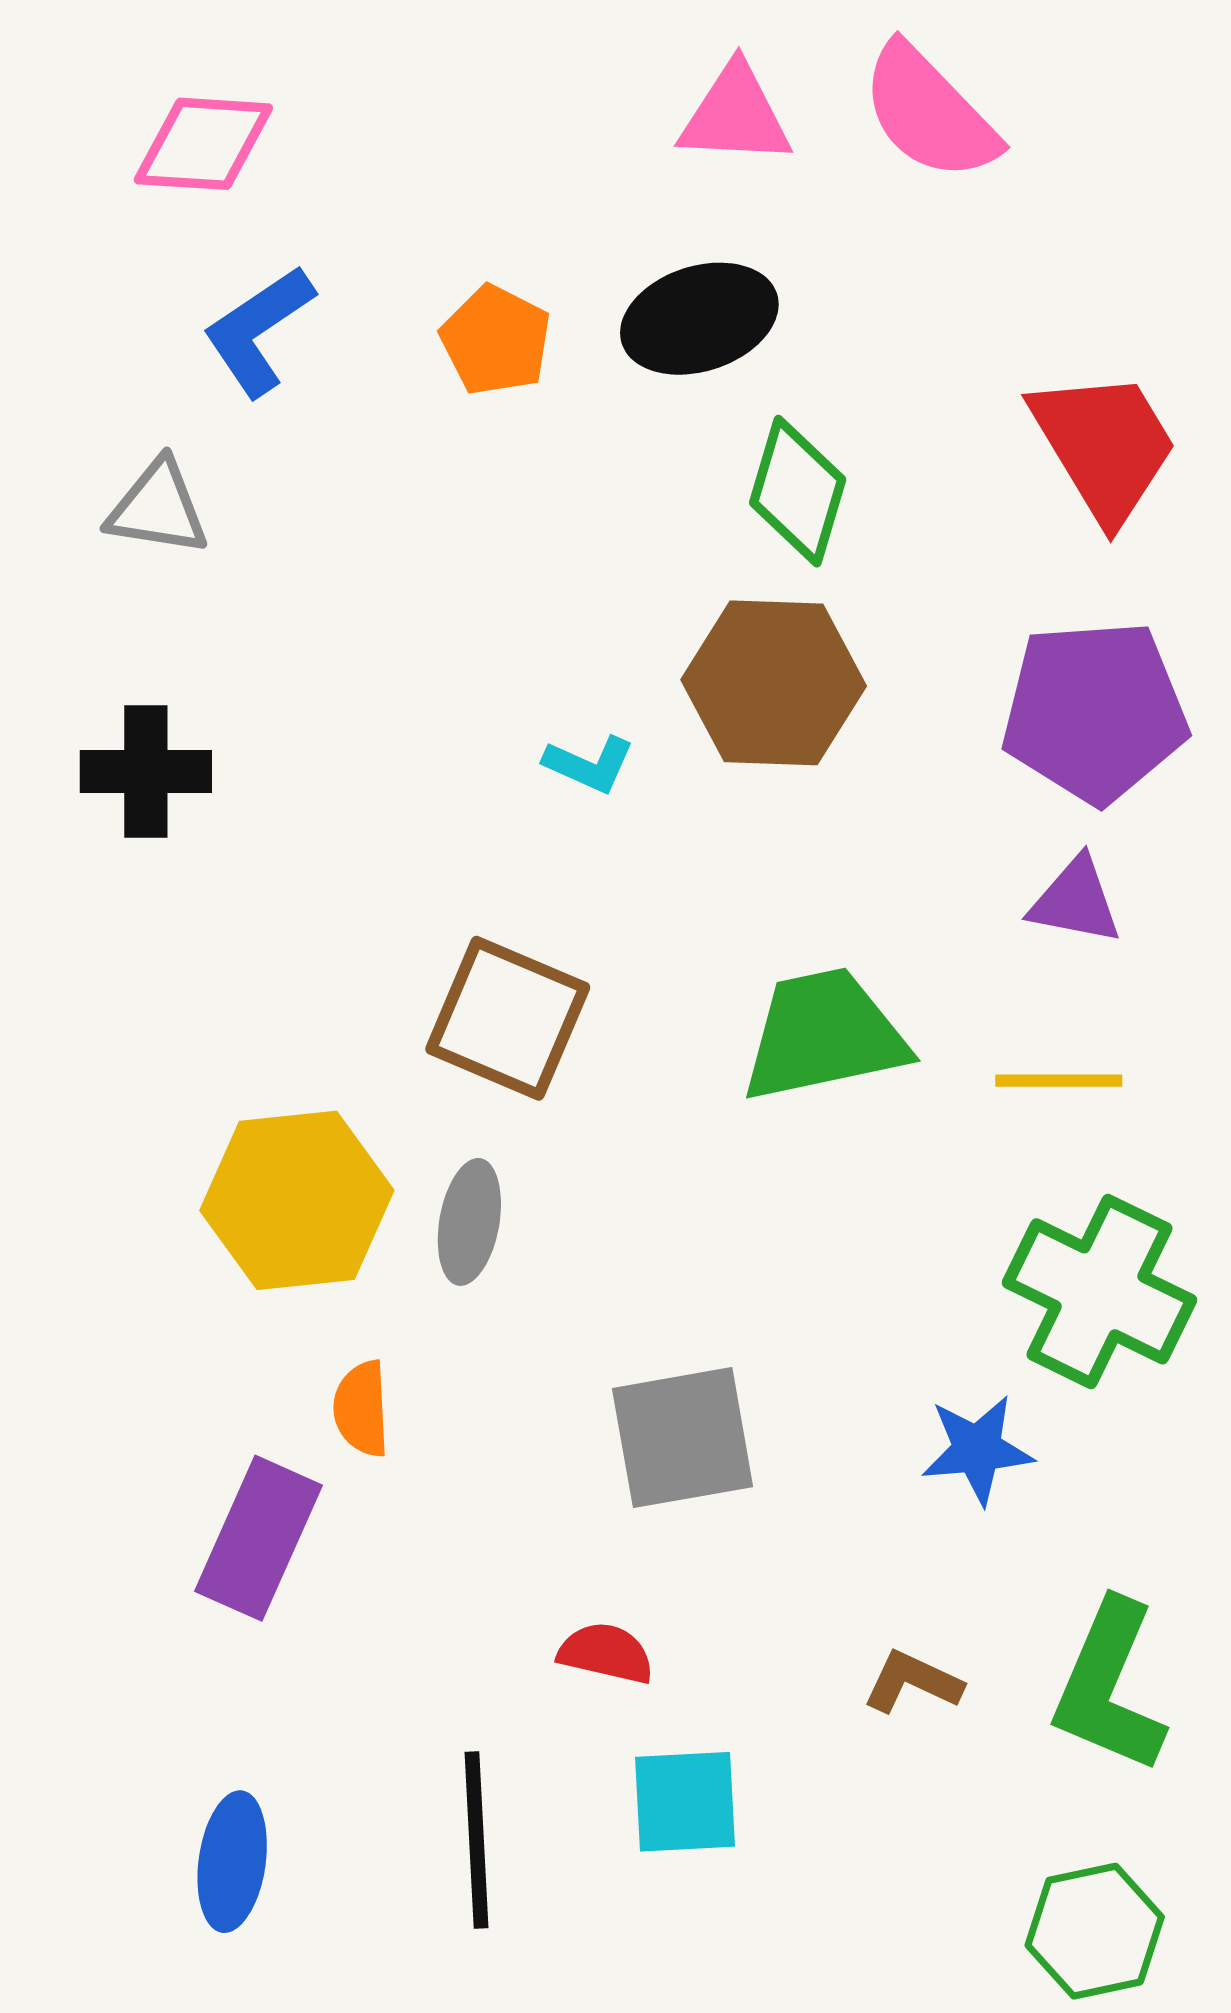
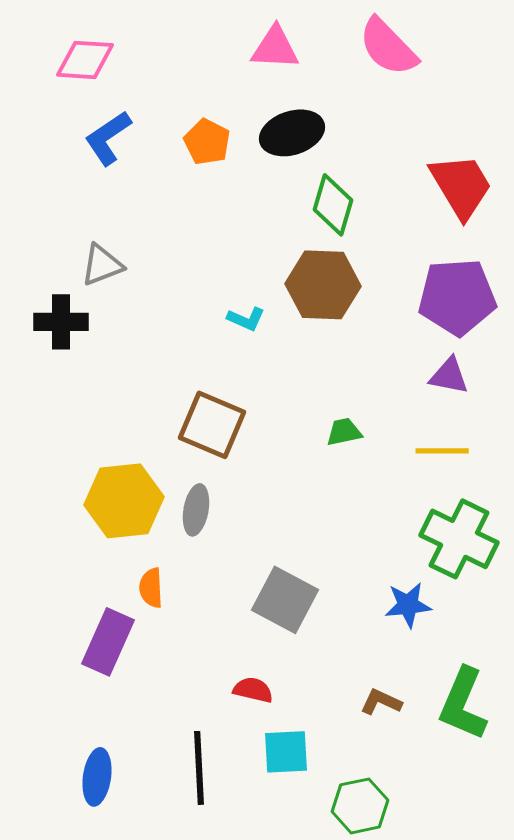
pink triangle: (735, 115) -> (275, 48), moved
gray triangle: (158, 508) -> (102, 265), moved, turned -30
green trapezoid: (824, 1035) -> (344, 432), size x0.5
gray square: (683, 1438) -> (285, 600), turned 38
green hexagon: (1095, 1931) -> (360, 806), moved

